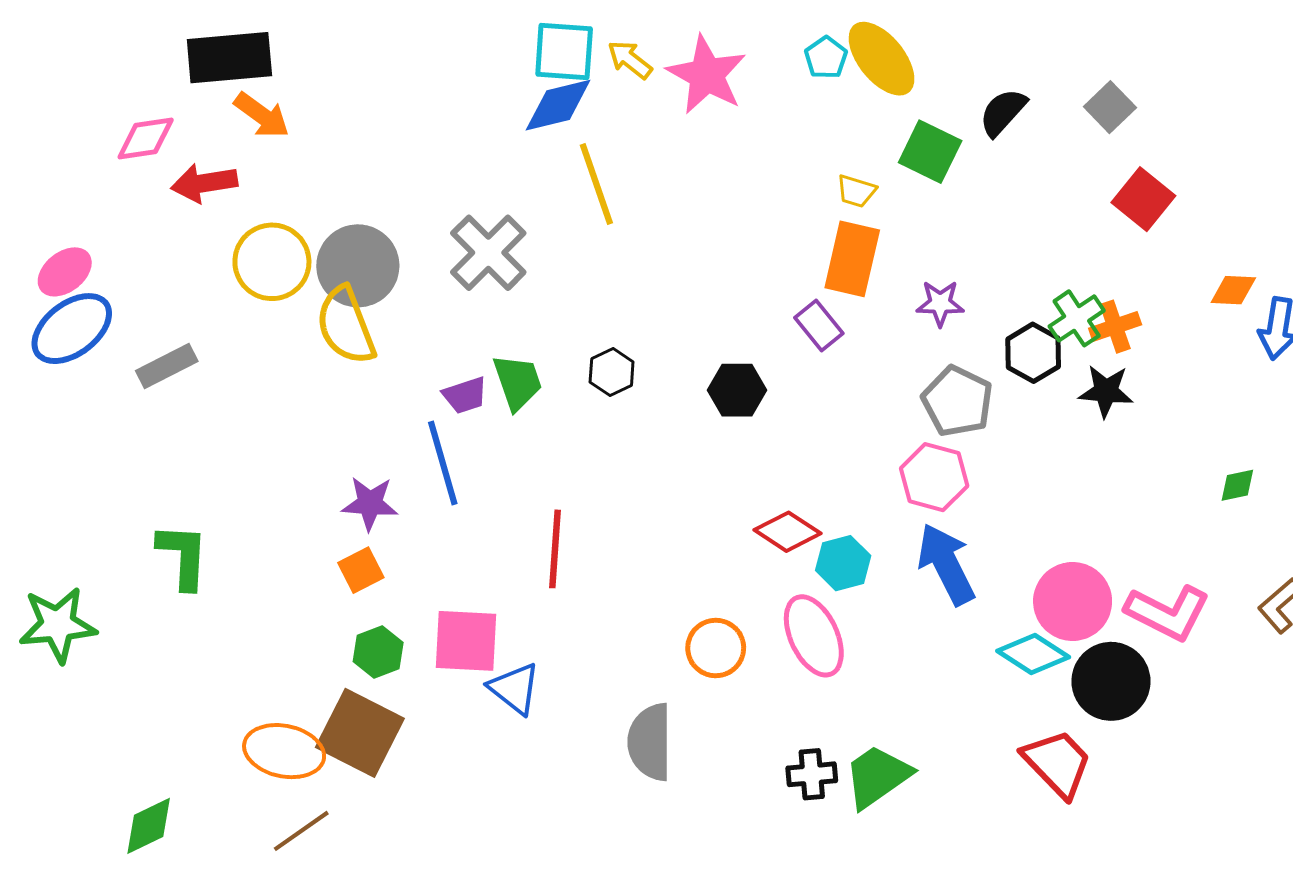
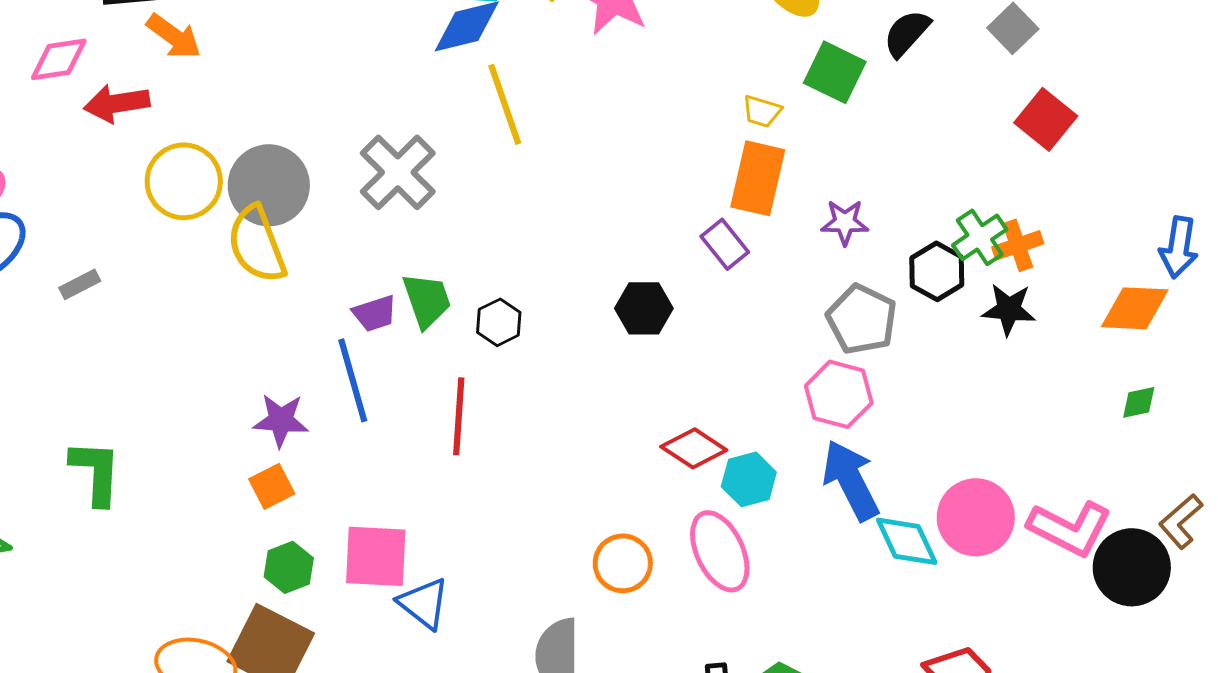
orange diamond: (1233, 290) -> (1135, 308), moved, size x1.5
gray rectangle: (167, 366) -> (80, 284), size x0.7
black hexagon: (612, 372) -> (499, 322), moved
red line: (555, 549) -> (459, 416), moved
cyan diamond: (1033, 654) -> (907, 541), moved, turned 32
black circle: (1111, 681) -> (1132, 567), moved

